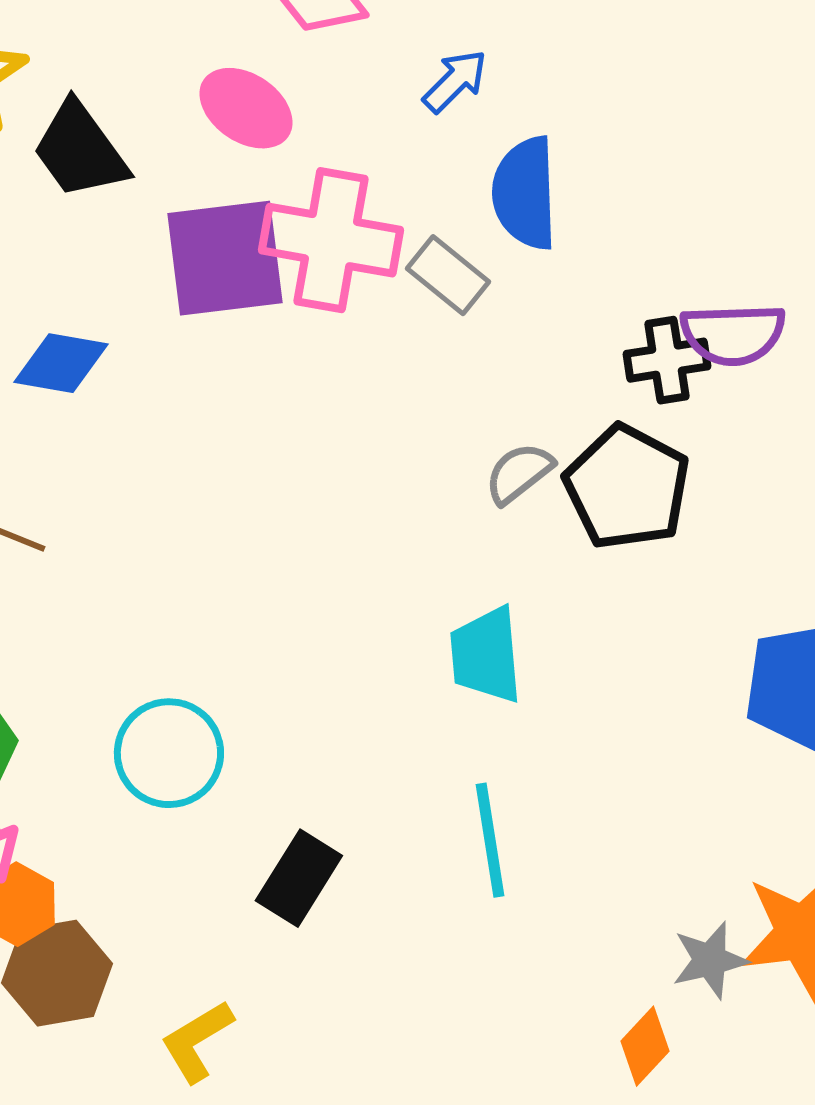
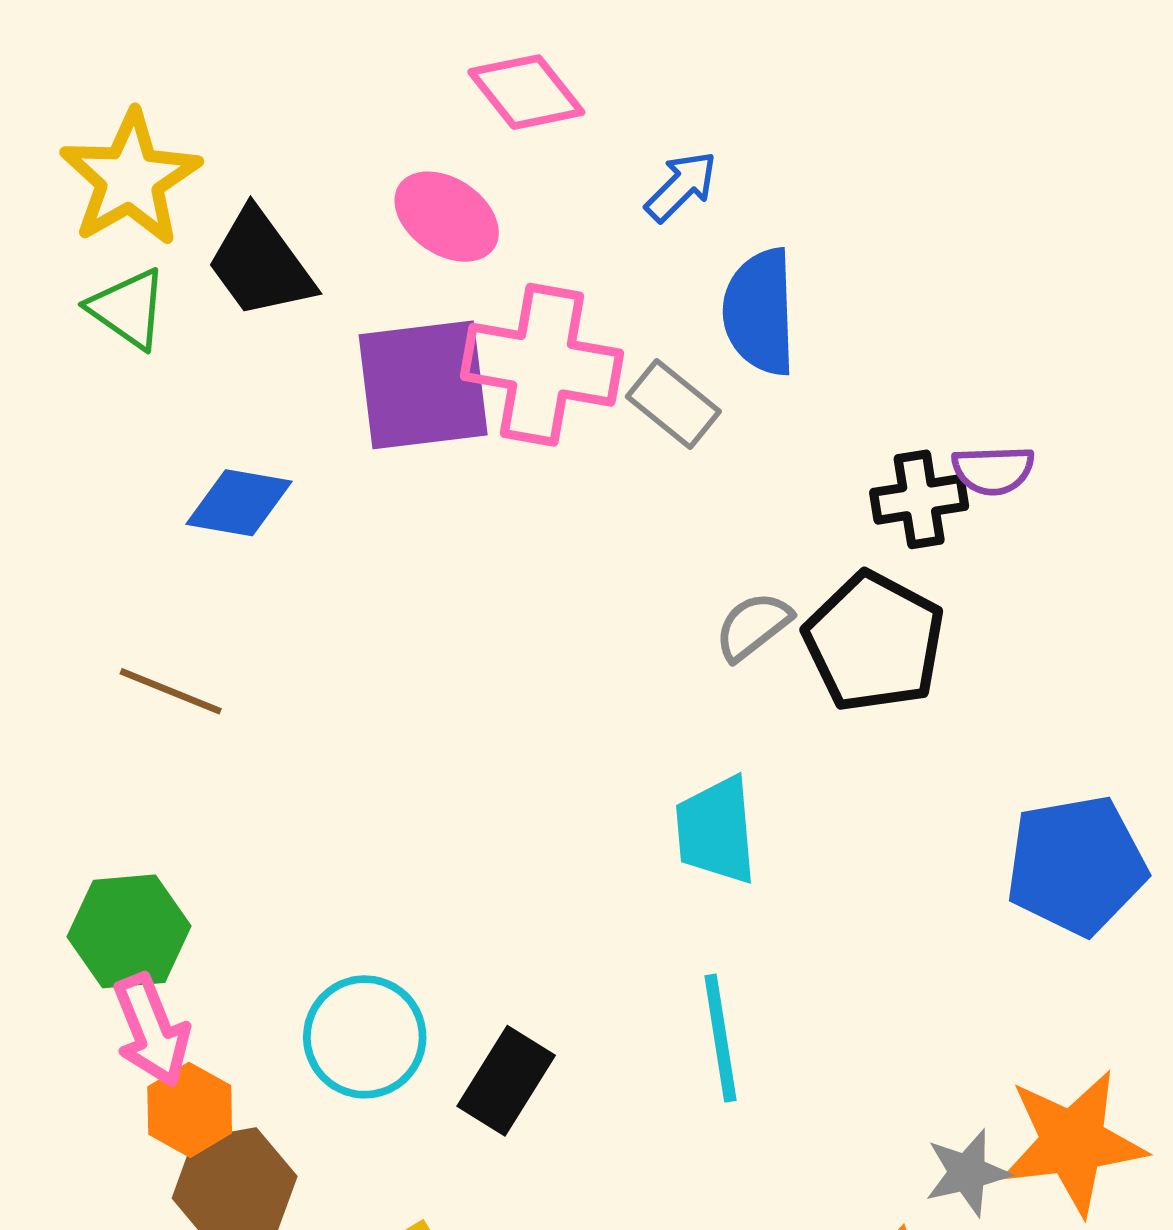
purple semicircle: (733, 334) -> (993, 470), size x0.7
cyan circle: (169, 753) -> (365, 1037), moved

